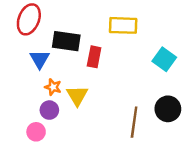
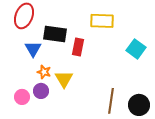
black circle: (168, 109) -> (139, 105), moved
pink circle: (36, 132) -> (22, 97), moved

